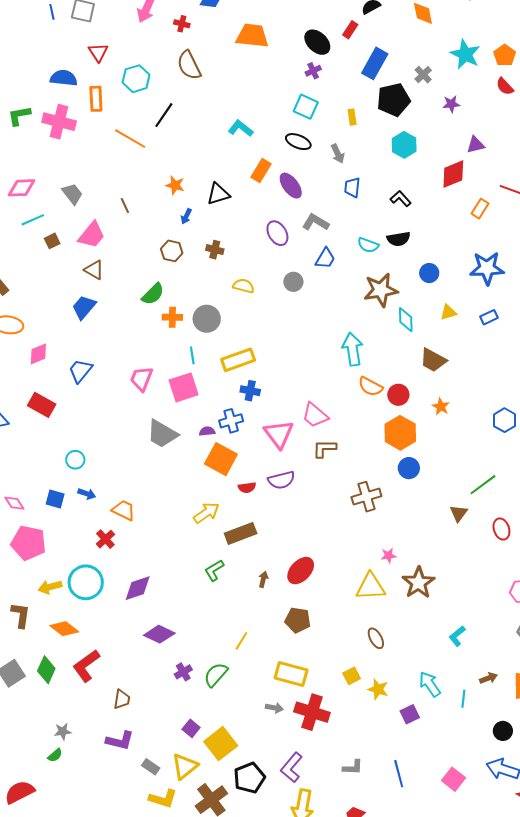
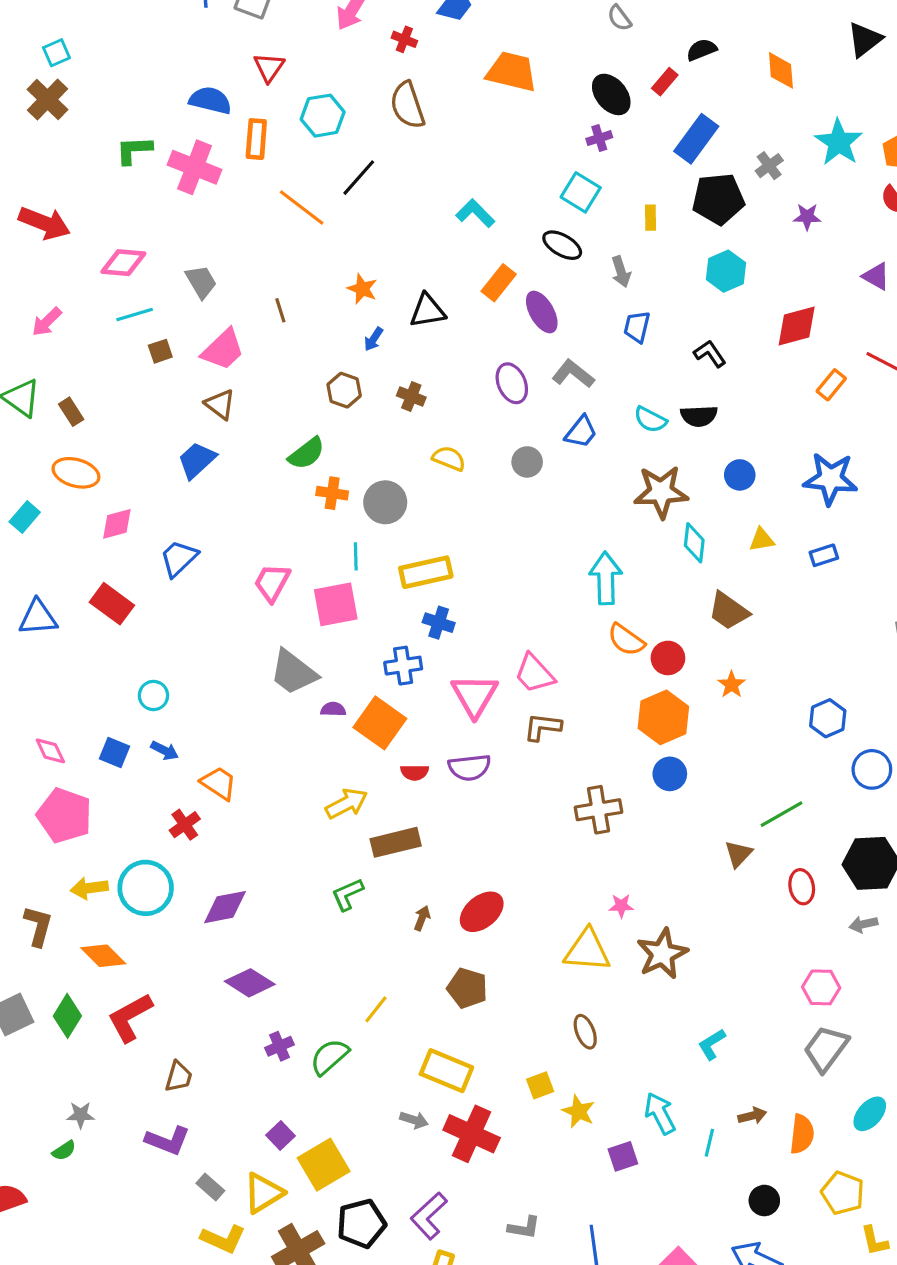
purple triangle: (475, 145) -> (876, 276), moved, turned 36
purple semicircle: (207, 431) -> (333, 709), moved

